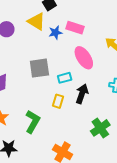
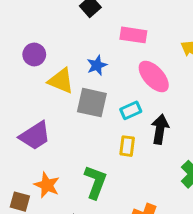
yellow triangle: (36, 21) -> (61, 81), moved
blue star: (55, 33) -> (97, 65), moved
gray square: (39, 68) -> (92, 103), turned 30

